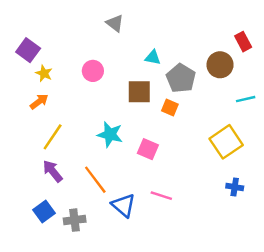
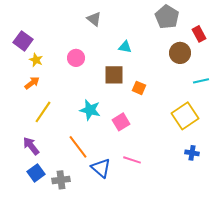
gray pentagon: (181, 78) -> (167, 17), moved
pink square: (148, 149) -> (121, 122), turned 36
purple arrow: (53, 171) -> (31, 146), moved

